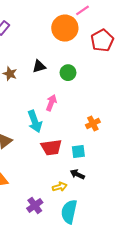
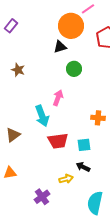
black triangle: (39, 66) -> (60, 47), moved
orange cross: (93, 123) -> (98, 118), turned 32
cyan semicircle: (69, 212) -> (95, 203), moved

